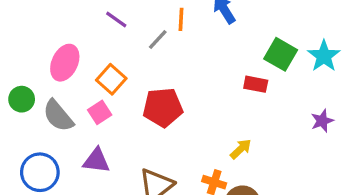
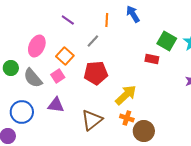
gray line: (158, 39) -> (93, 41), moved
yellow arrow: (241, 149) -> (126, 95), moved, size x1.6

